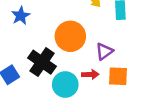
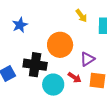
black cross: (42, 62) -> (35, 65), turned -30
red arrow: (90, 74) -> (75, 77), turned 32

